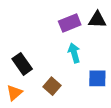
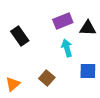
black triangle: (97, 20) -> (88, 28), moved
black rectangle: (22, 64) -> (20, 36), moved

